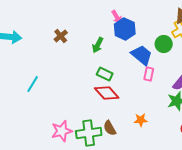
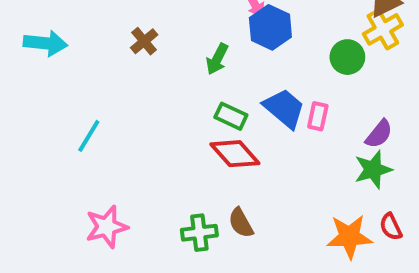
blue trapezoid: (142, 55) -> (284, 108), moved
orange star: (141, 120) -> (349, 237), moved, size x1.6
pink star: (62, 131) -> (107, 227), moved
green cross: (89, 133) -> (199, 233), size x0.7

